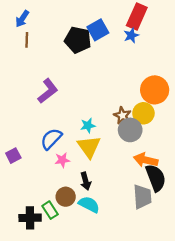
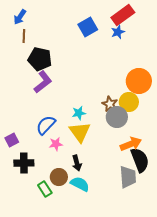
red rectangle: (137, 16) -> (123, 15), turned 30
black pentagon: (78, 40) -> (40, 59), moved
orange arrow: (146, 160) -> (131, 144), turned 145
black cross: (30, 218) -> (24, 163), moved

